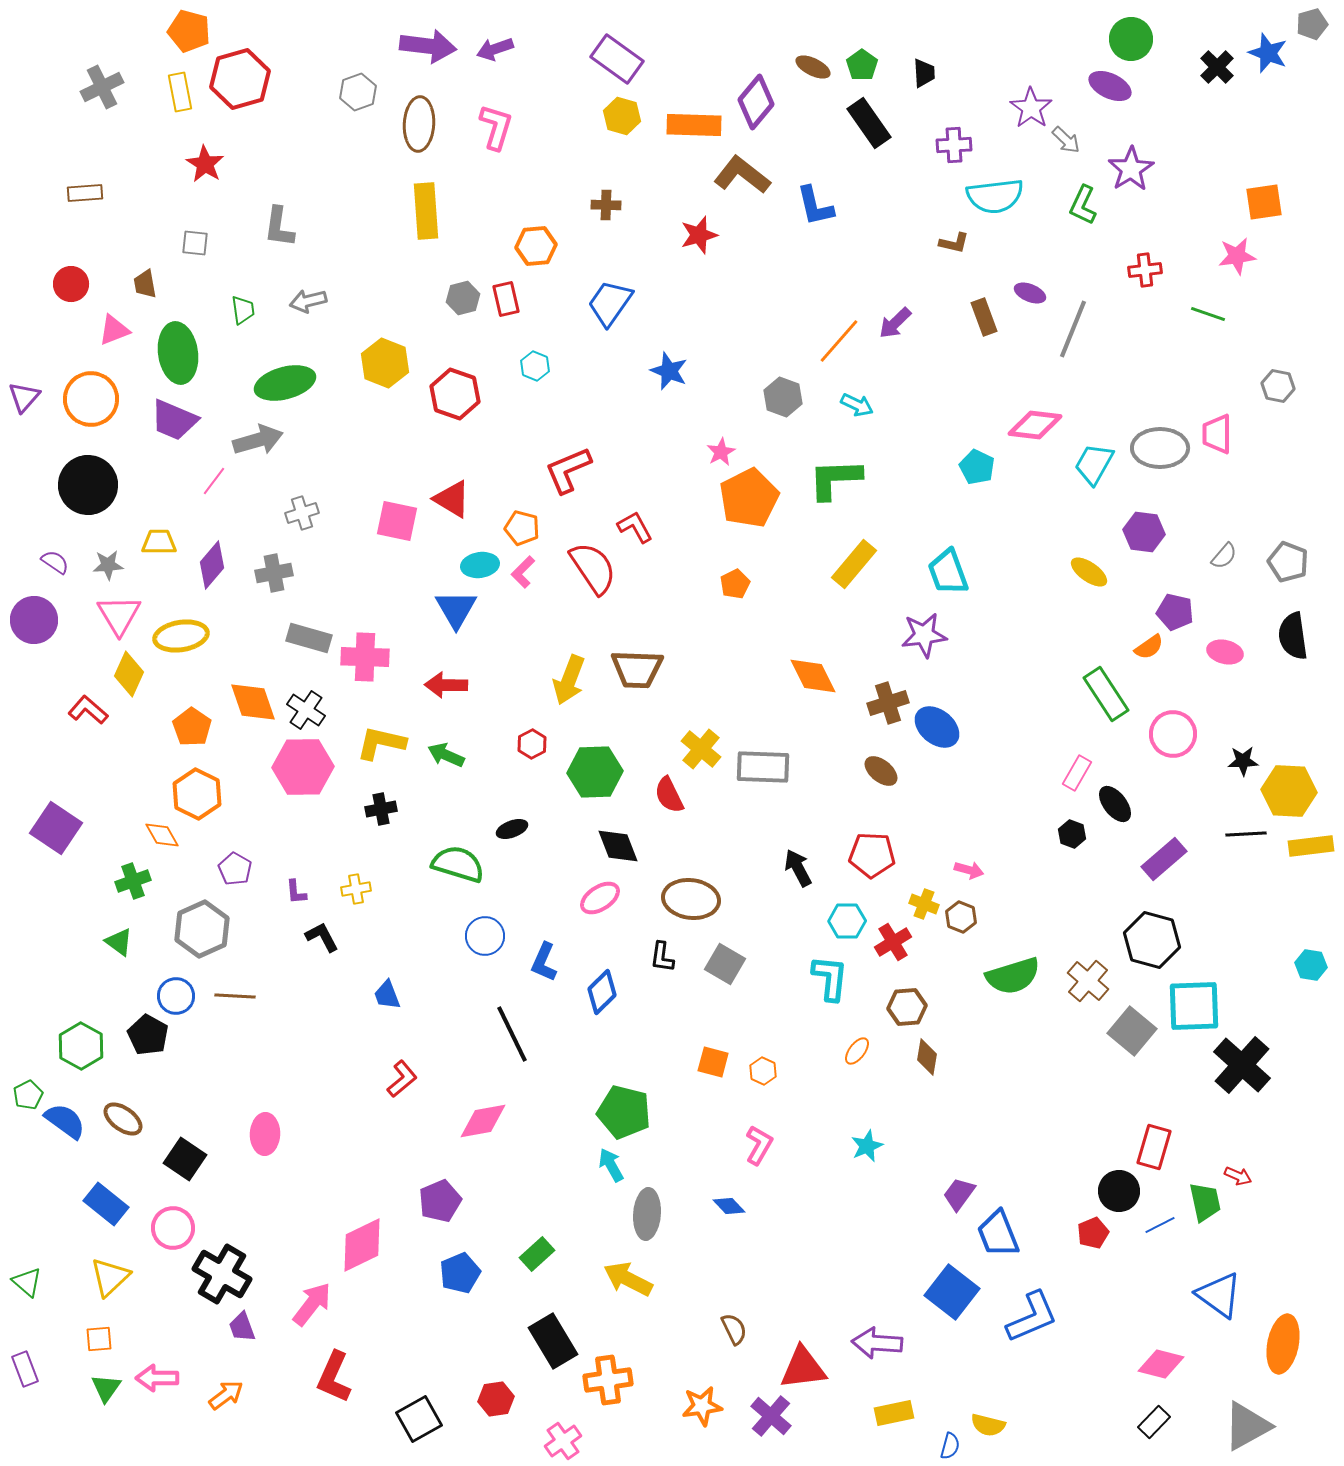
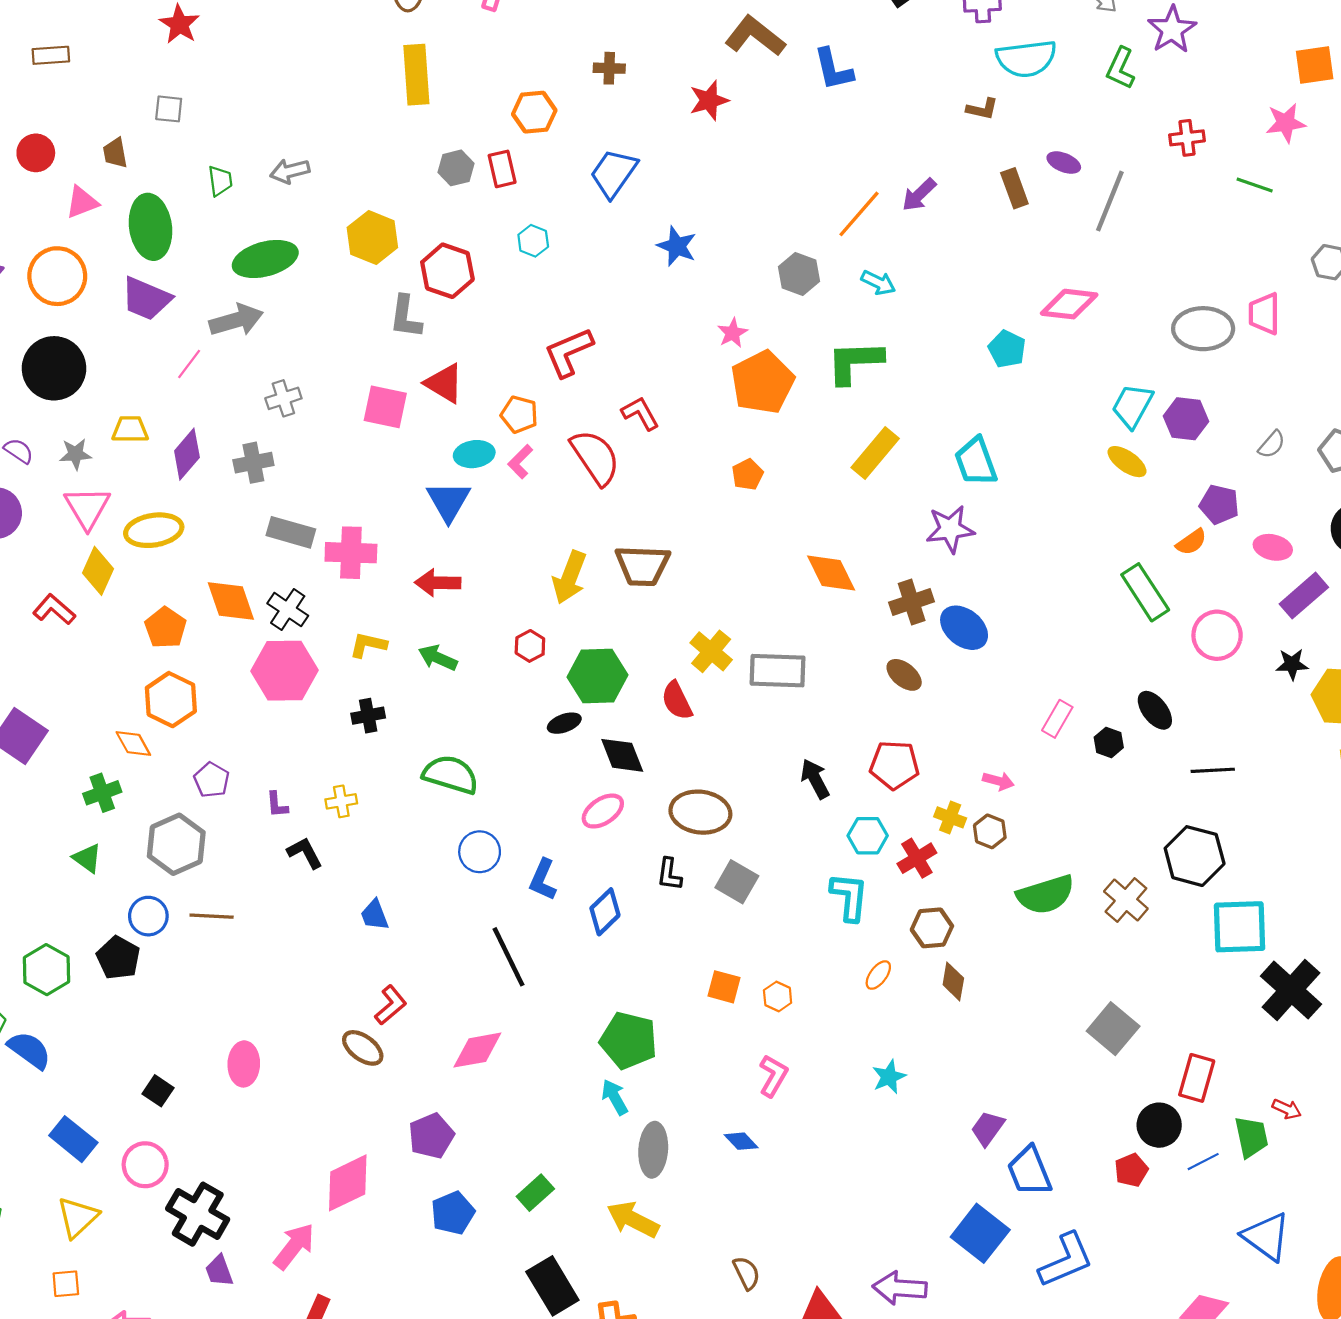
gray L-shape: (279, 227) -> (406, 317), moved
cyan trapezoid: (1094, 464) -> (1132, 406), moved
yellow L-shape: (381, 743) -> (368, 645), size x0.7
pink rectangle: (1077, 773) -> (1057, 719), moved
black ellipse: (512, 829) -> (564, 723), moved
black line: (1246, 834) -> (1213, 770), moved
purple rectangle: (1164, 859) -> (1304, 596), moved
gray square: (1132, 1031) -> (1113, 1029), moved
brown ellipse: (123, 1119) -> (363, 1048), moved
black square: (185, 1159) -> (158, 1091), size x0.7

